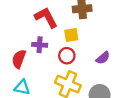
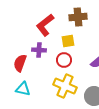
red L-shape: (46, 17) -> (45, 25), turned -100

